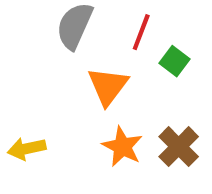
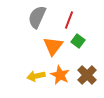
green square: (175, 61) -> (78, 41), moved
yellow arrow: (27, 149) -> (36, 76), moved

